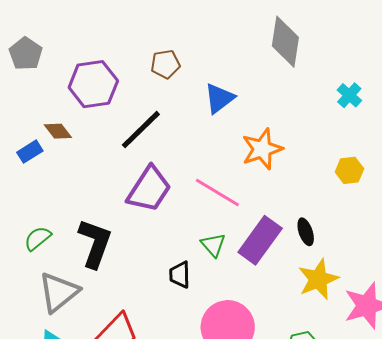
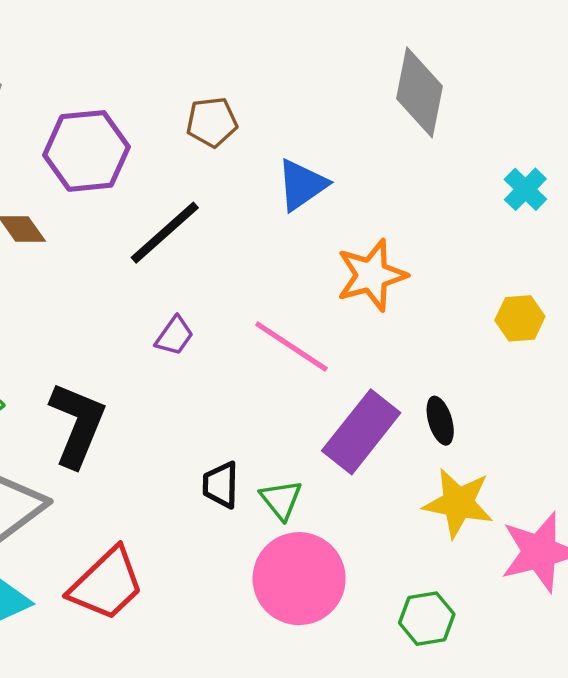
purple trapezoid: (149, 189) -> (174, 336), size x0.5
green triangle: (213, 245) -> (281, 500), moved
yellow star: (318, 279) -> (458, 503), turned 30

